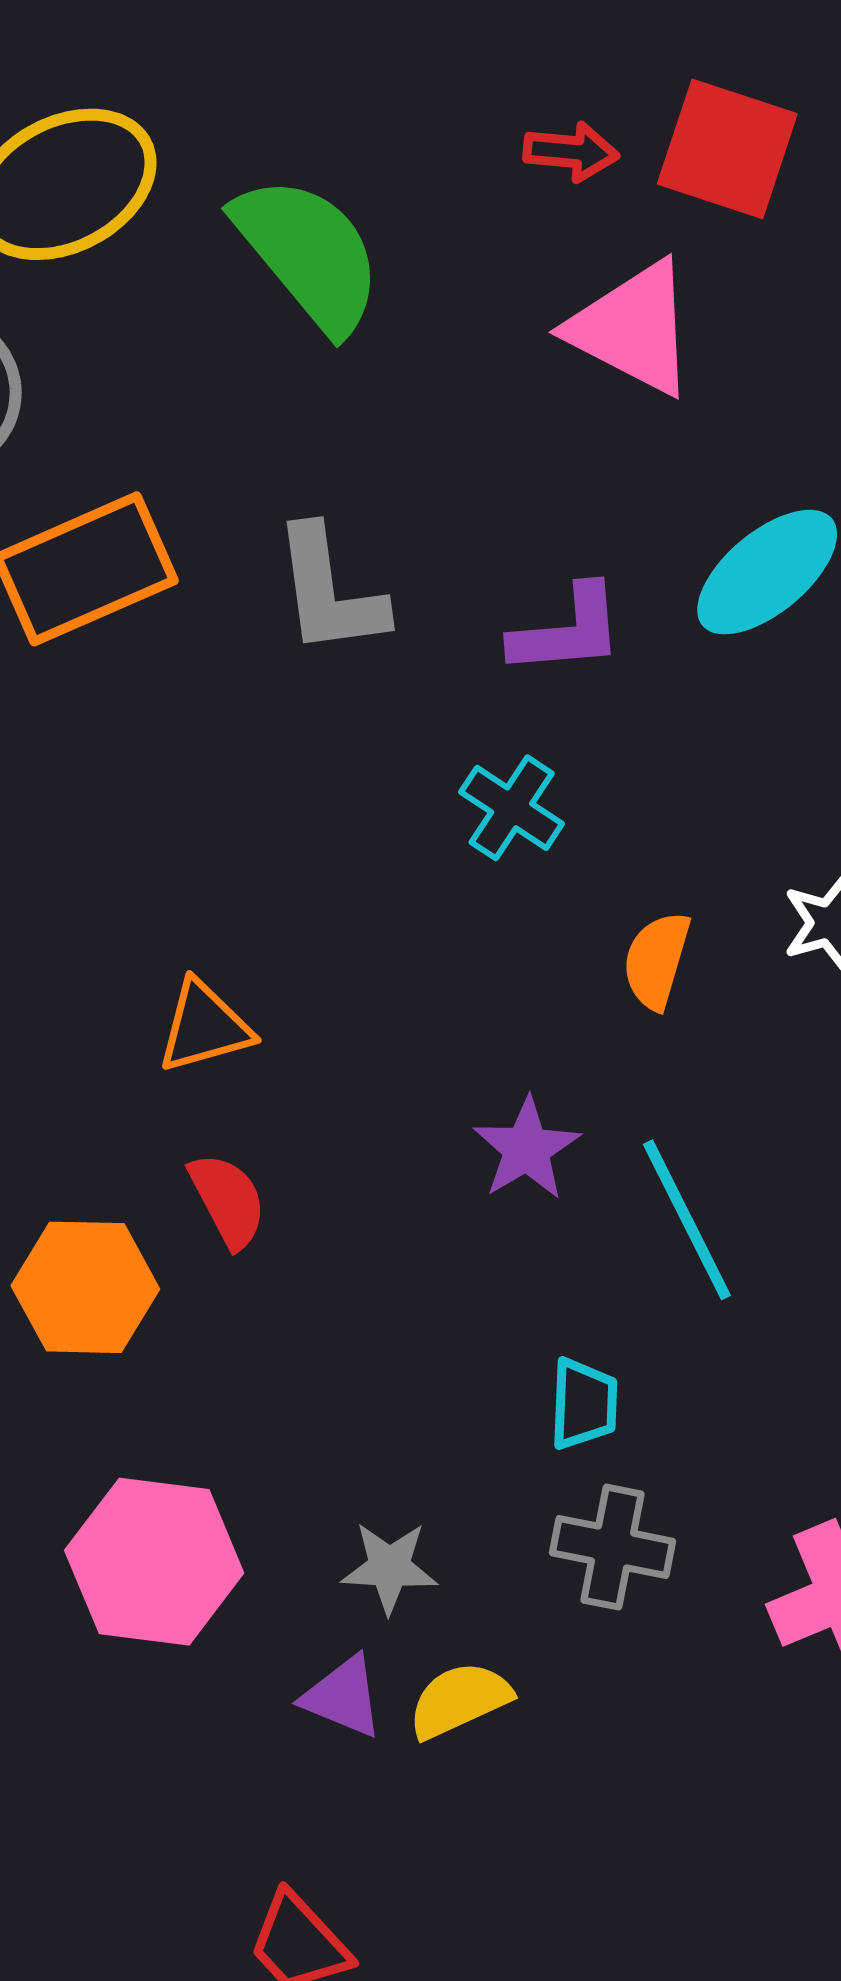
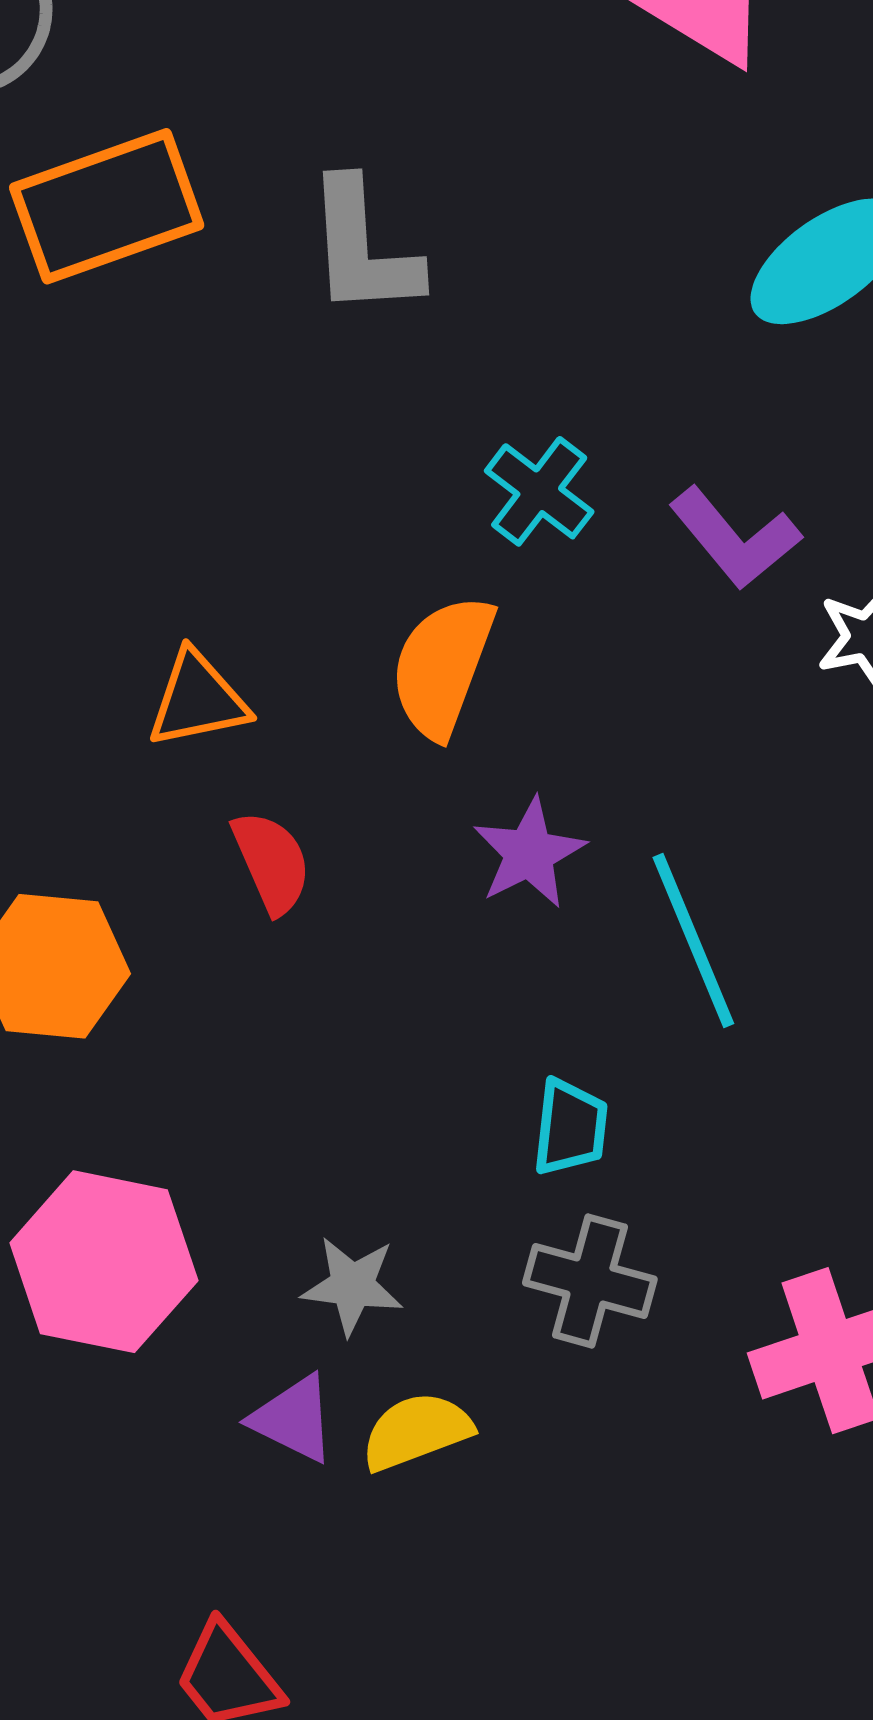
purple L-shape: (567, 631) -> (735, 538), moved, turned 51
orange semicircle: (657, 960) -> (442, 666), moved, size x1.4
red semicircle: (228, 1200) -> (272, 862), moved

